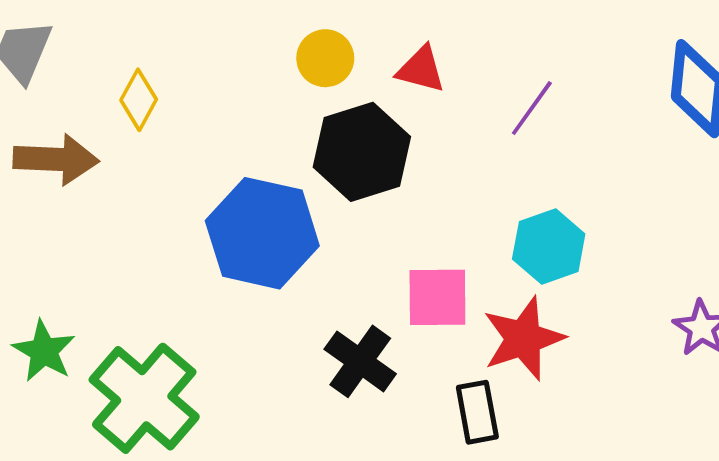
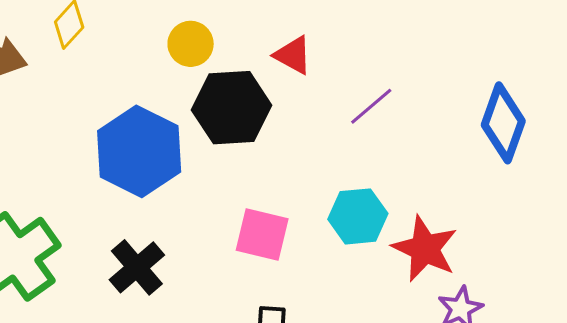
yellow circle: (325, 58) -> (191, 44), moved
red star: (523, 338) -> (425, 249), moved, turned 30
black cross: (360, 361) -> (137, 267), moved

